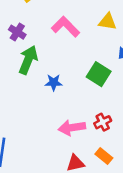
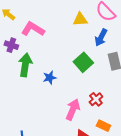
pink L-shape: (66, 27) -> (33, 29), moved
green square: (99, 74) -> (83, 62), turned 30
pink arrow: (72, 128) -> (73, 110), turned 135

